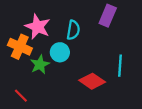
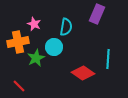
pink star: (38, 27) -> (34, 24), size x0.6
orange cross: (20, 47) -> (18, 42), turned -35

